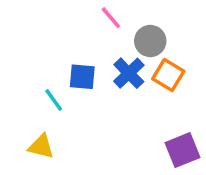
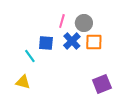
pink line: (111, 18) -> (62, 21), moved, turned 56
orange square: (168, 75) -> (94, 42), turned -30

